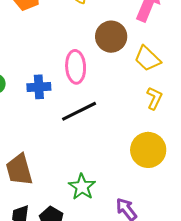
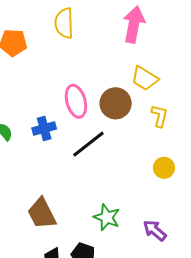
brown circle: (111, 37) -> (116, 103), moved
yellow circle: (148, 150) -> (164, 168), size x0.6

